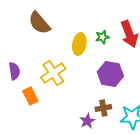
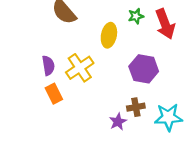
green star: (102, 37) -> (136, 16), moved
purple semicircle: (14, 71) -> (48, 66), moved

